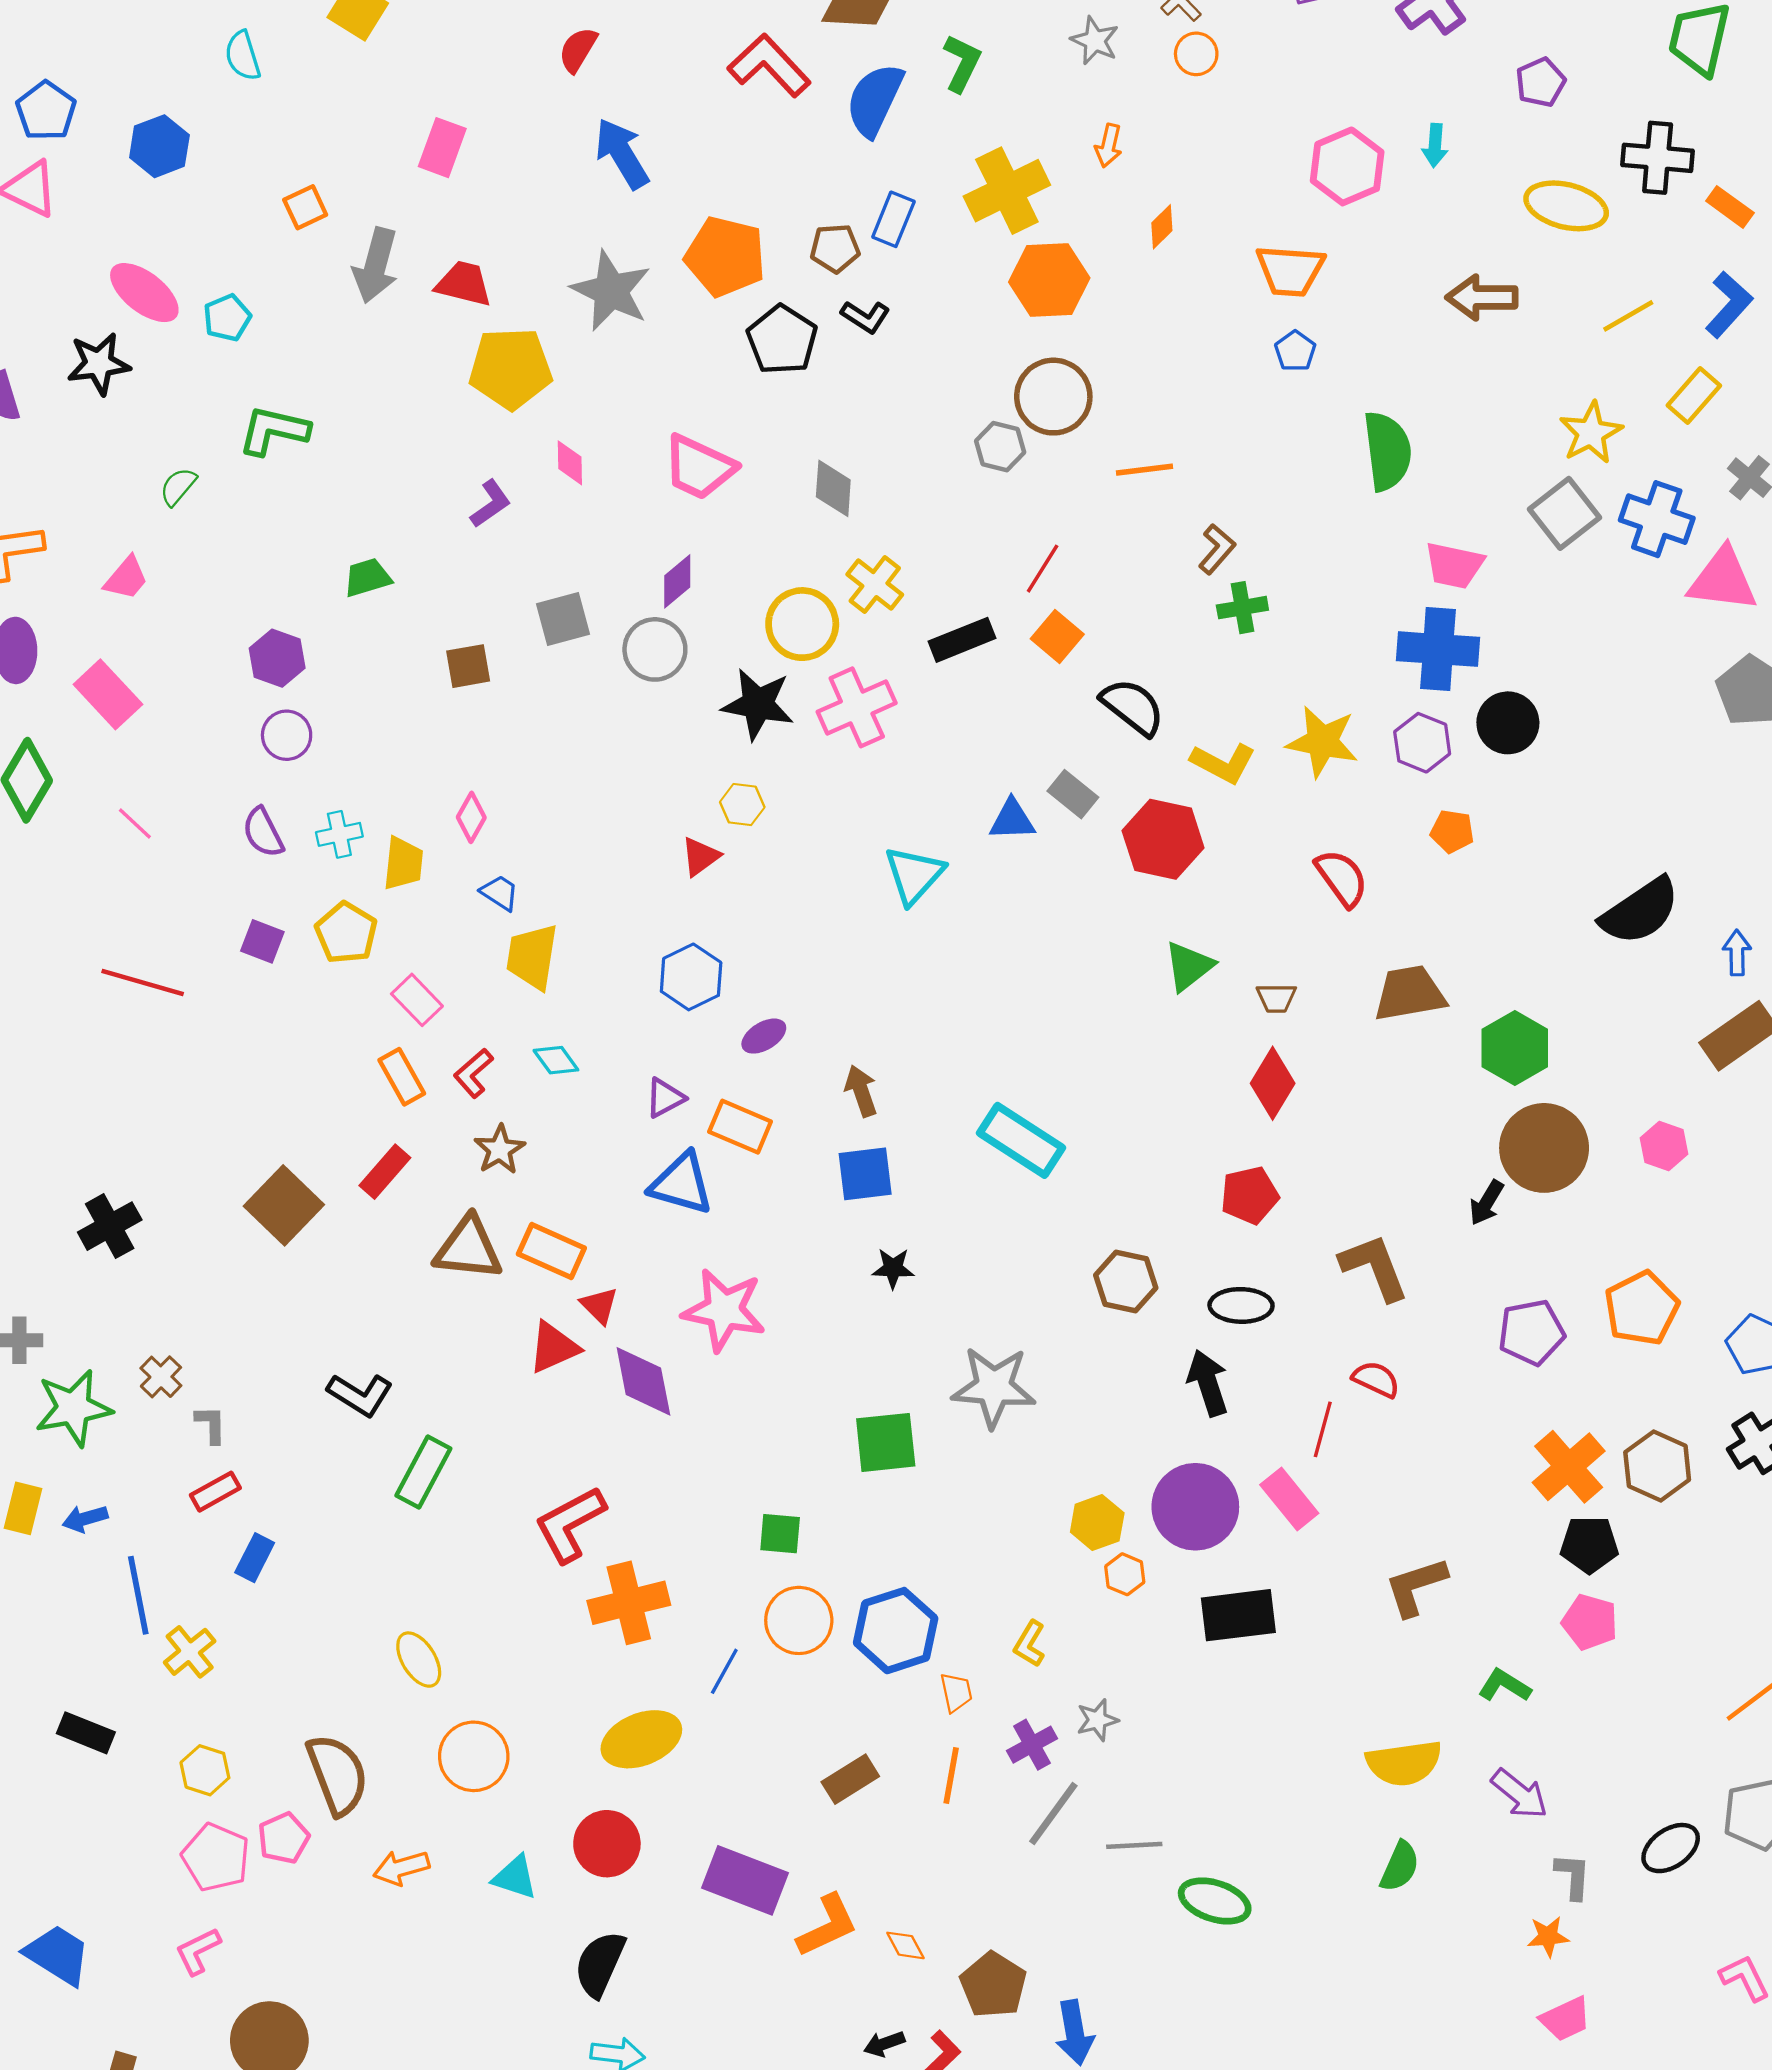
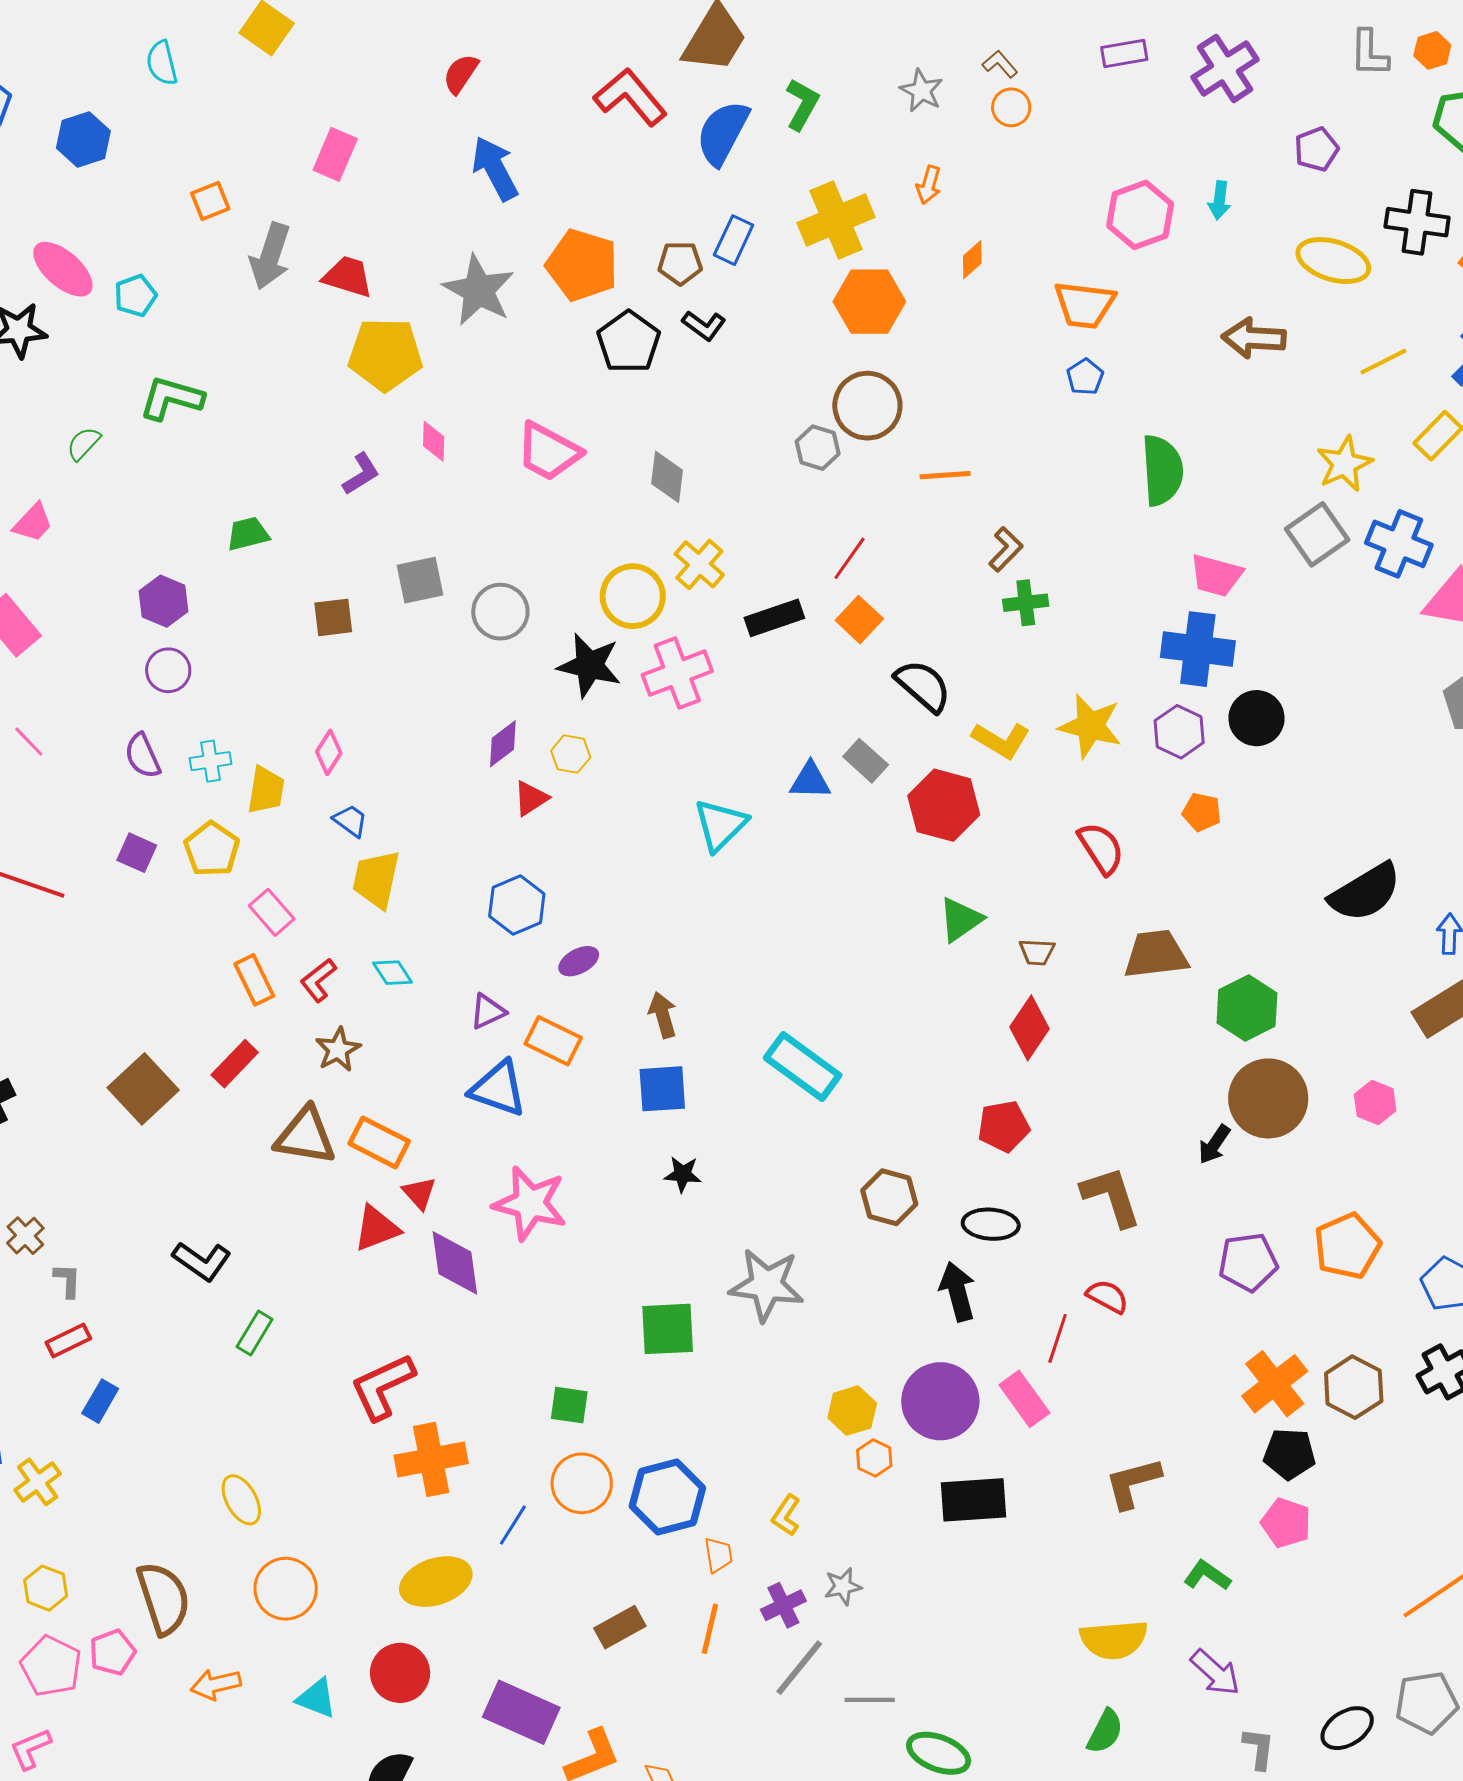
purple diamond: (677, 581) -> (503, 744), moved
green rectangle: (423, 1472) -> (255, 1333), size x0.7

